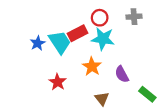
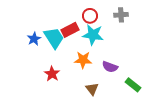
orange star: (92, 67) -> (83, 60), turned -30
purple semicircle: (122, 74) -> (110, 67), turned -42

